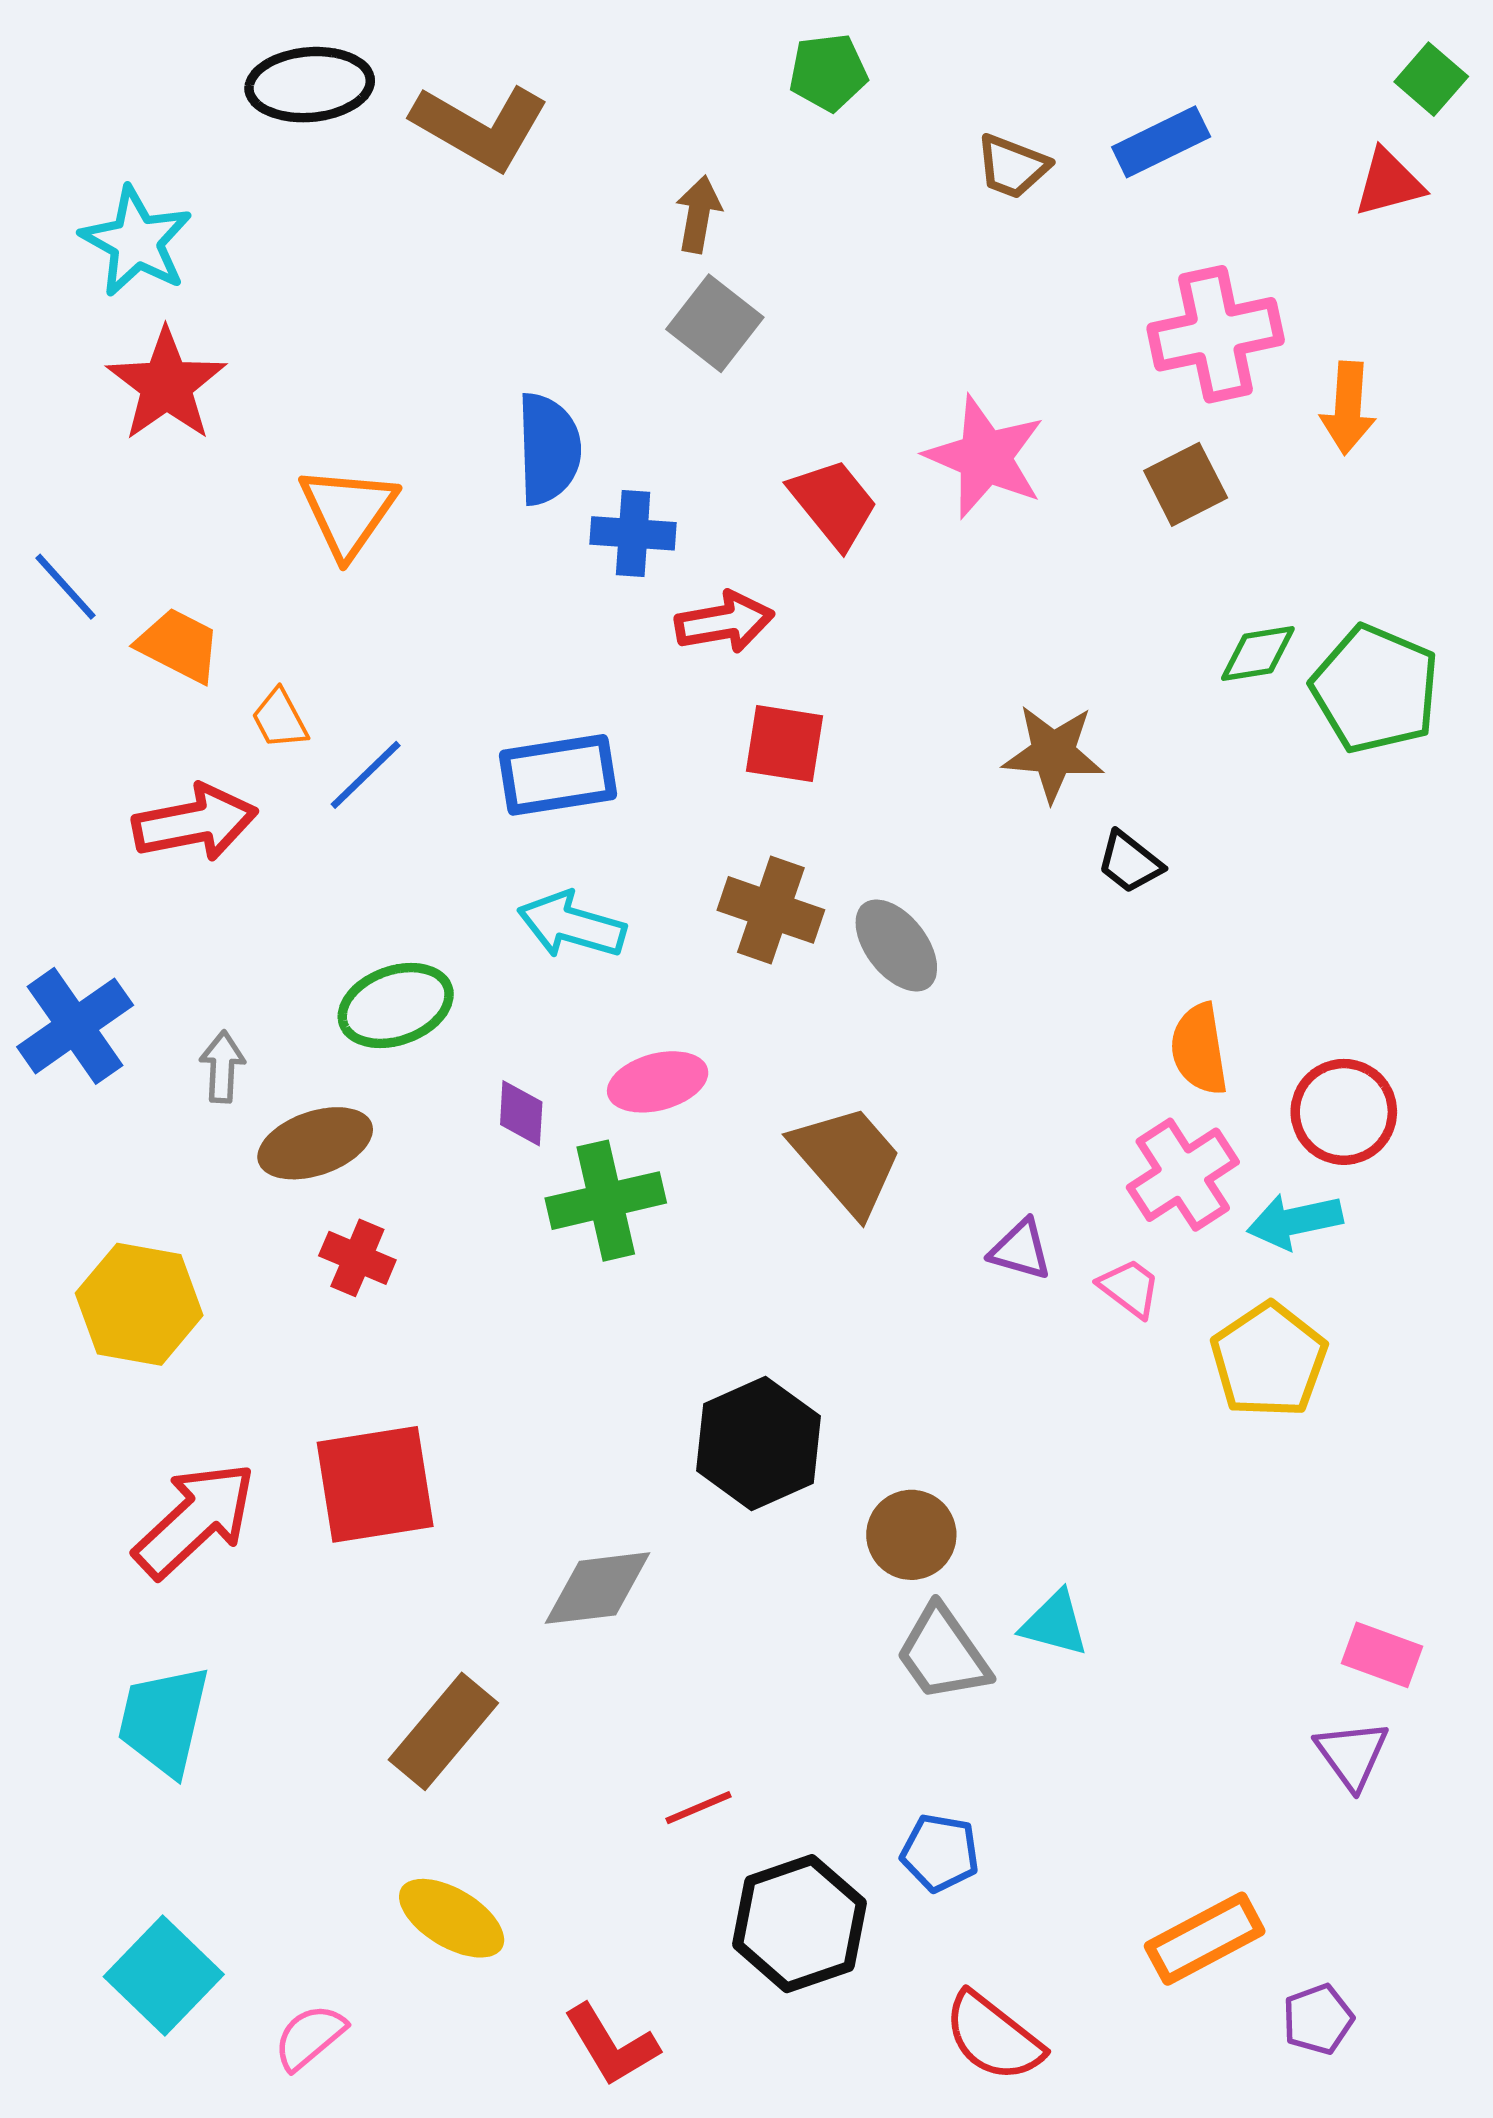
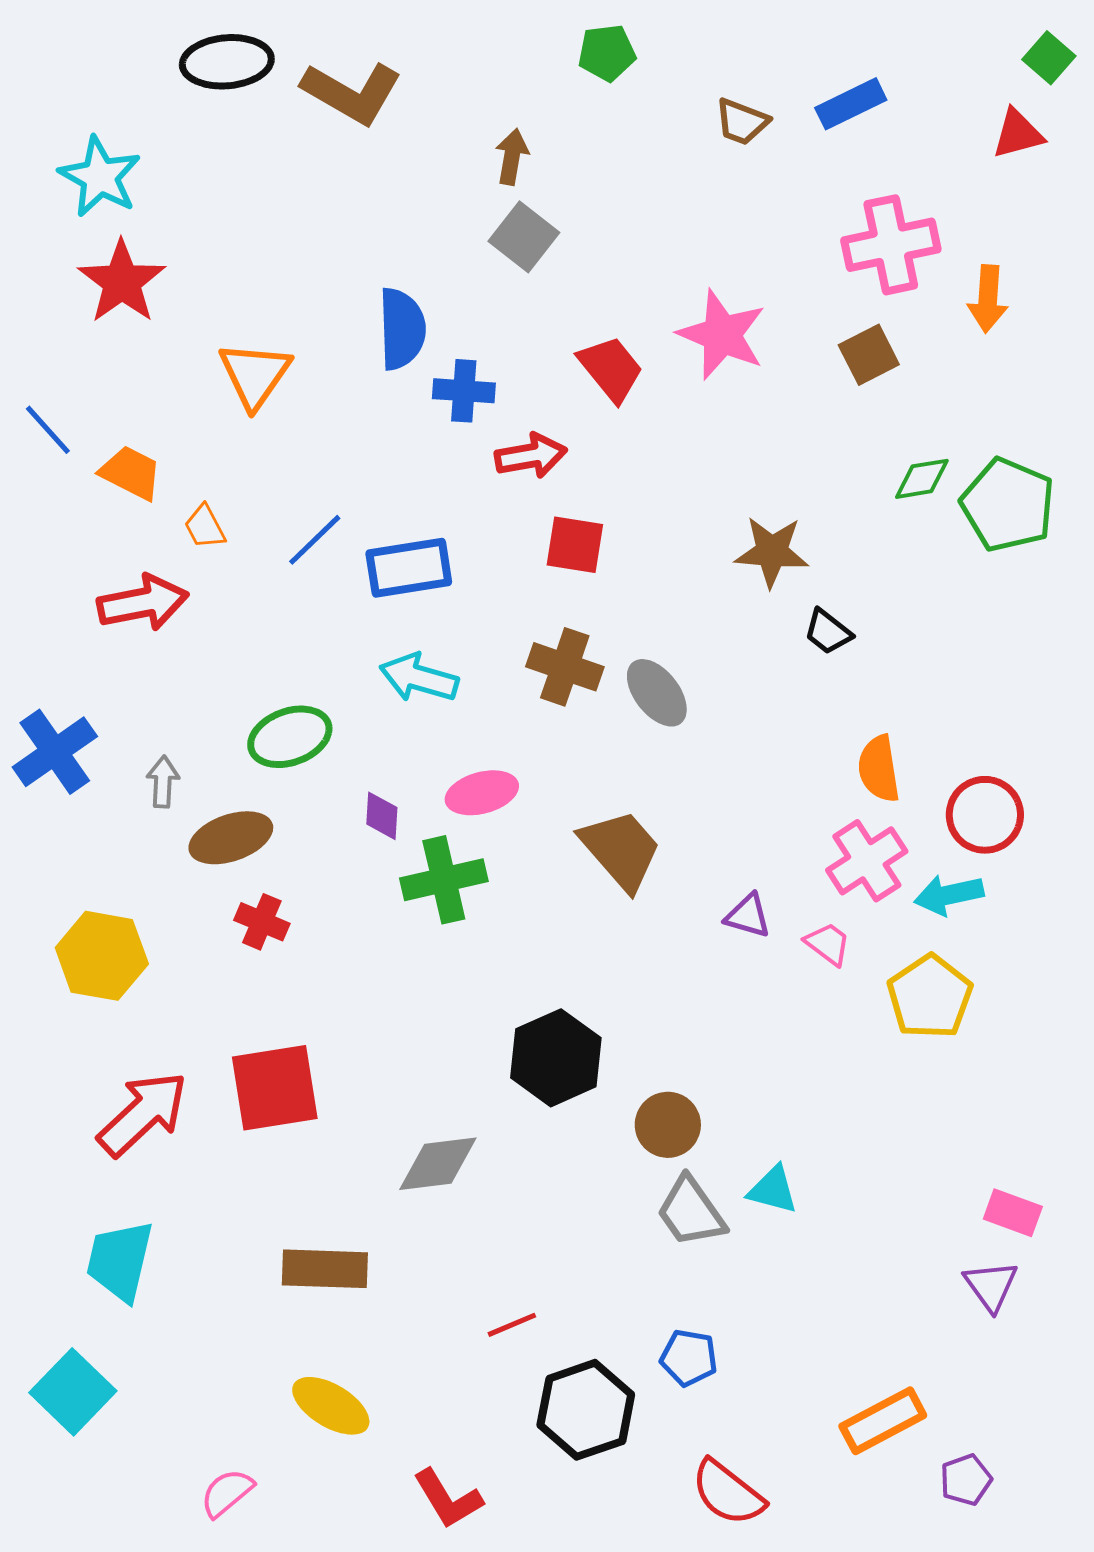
blue line: (366, 775) -> (315, 540), moved
brown rectangle: (443, 1731) -> (325, 1269), turned 52
cyan square: (164, 1976) -> (73, 1392), moved

